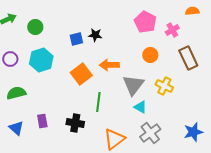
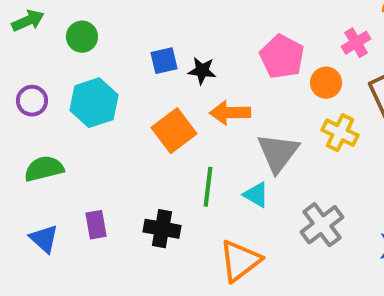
pink pentagon: (145, 22) -> (282, 57), moved
black star: (95, 35) -> (202, 71), moved
orange circle: (150, 55) -> (326, 83), moved
yellow cross: (164, 86) -> (340, 133), moved
cyan triangle: (140, 107) -> (256, 195), moved
gray cross: (150, 133) -> (322, 225), moved

